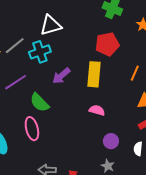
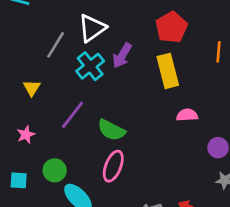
gray line: (15, 46) -> (56, 45), moved
purple arrow: (61, 76) -> (122, 56), moved
pink ellipse: (32, 129) -> (113, 166), turned 55

